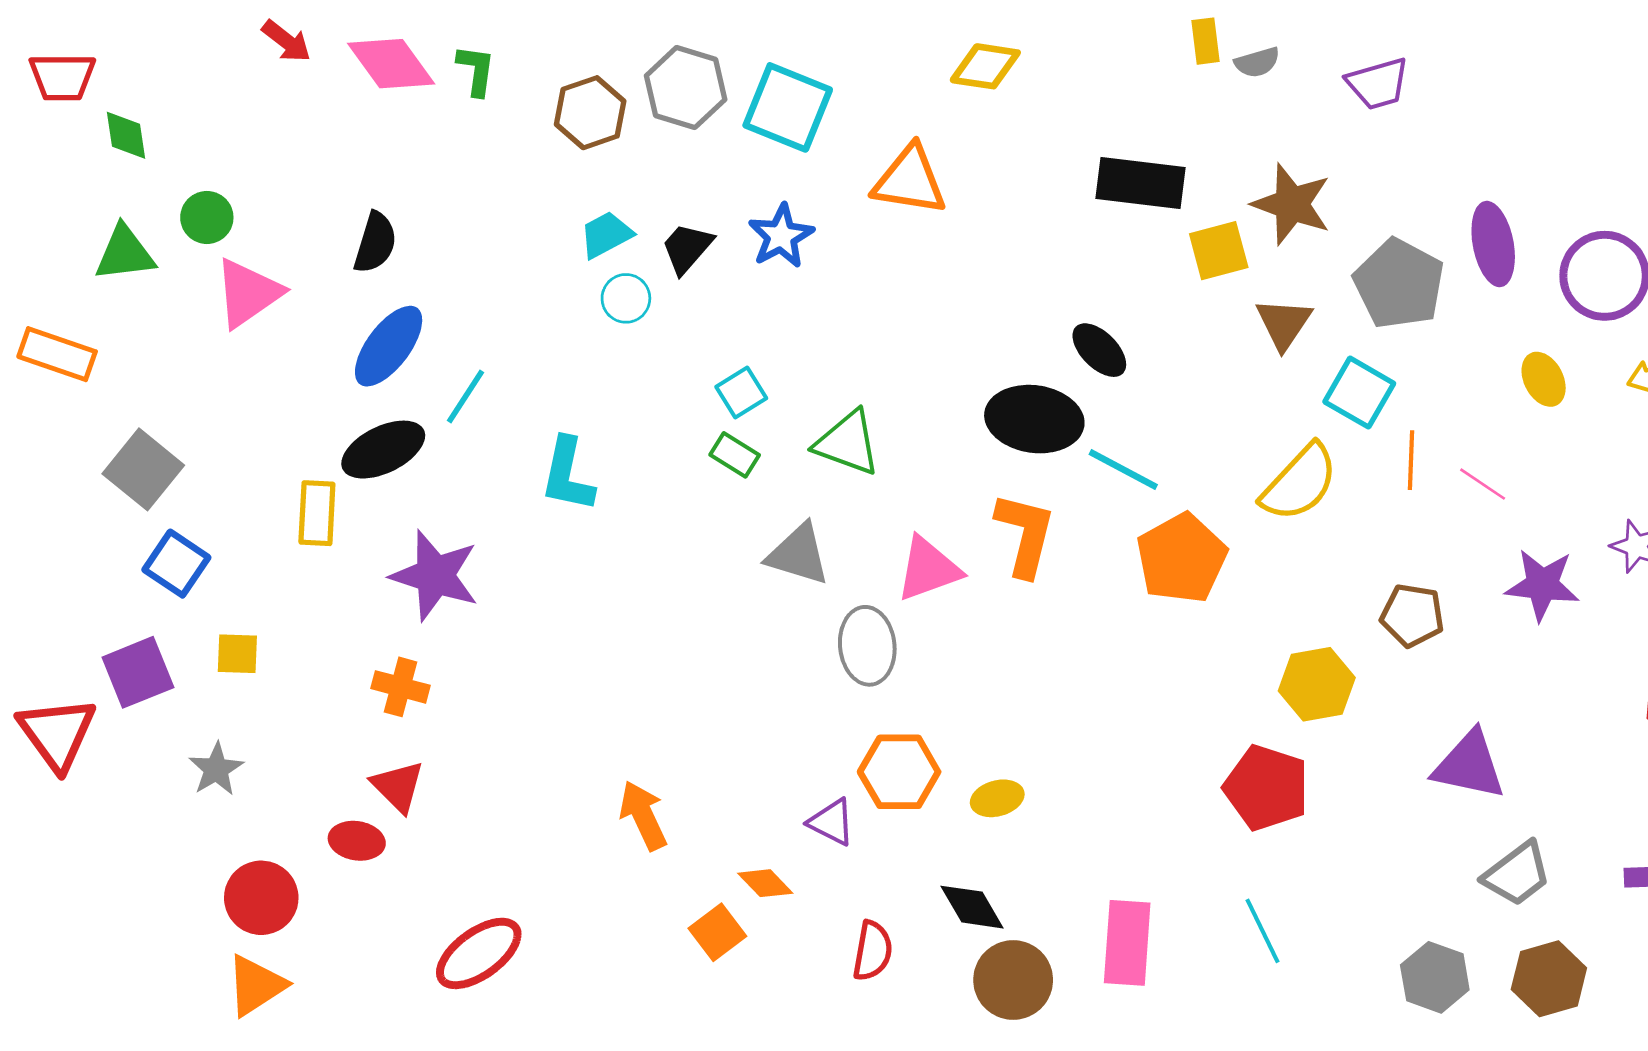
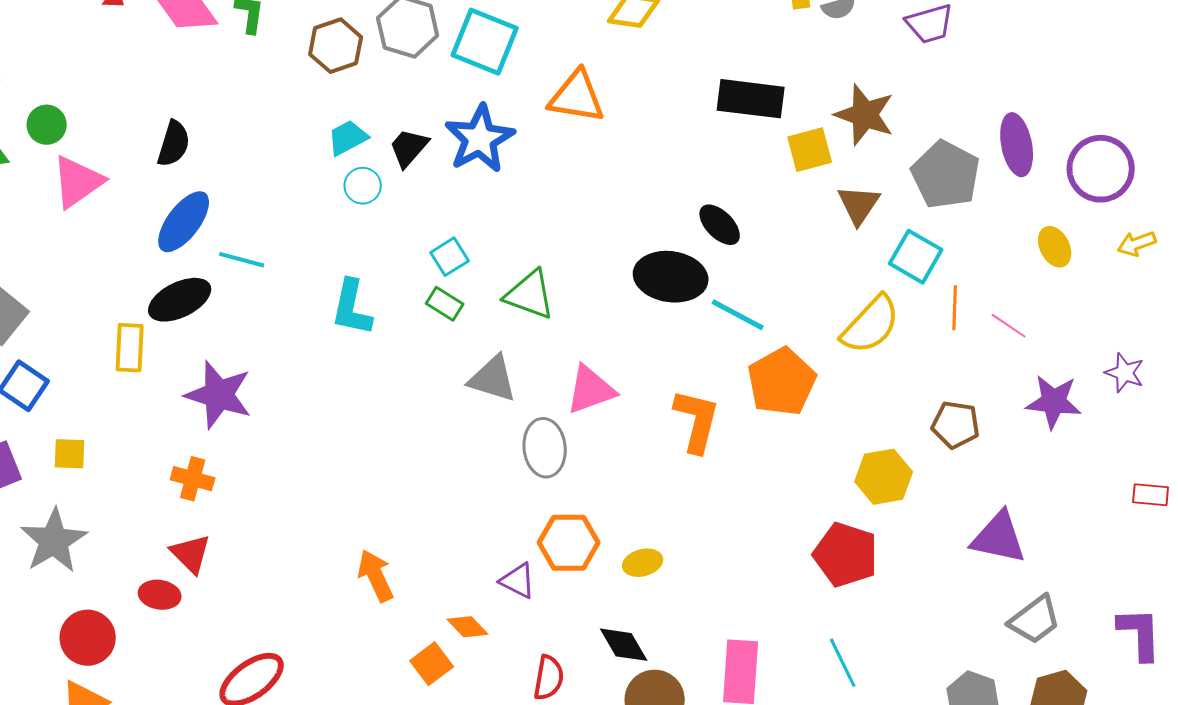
blue star: (781, 236) -> (480, 139), size x1.4
cyan line: (465, 397) -> (242, 260), turned 72
cyan L-shape: (568, 475) -> (352, 308), moved
orange L-shape: (1025, 534) -> (697, 421), moved
gray star: (216, 769) -> (54, 541), size x1.6

